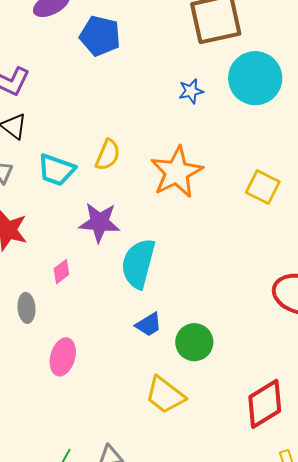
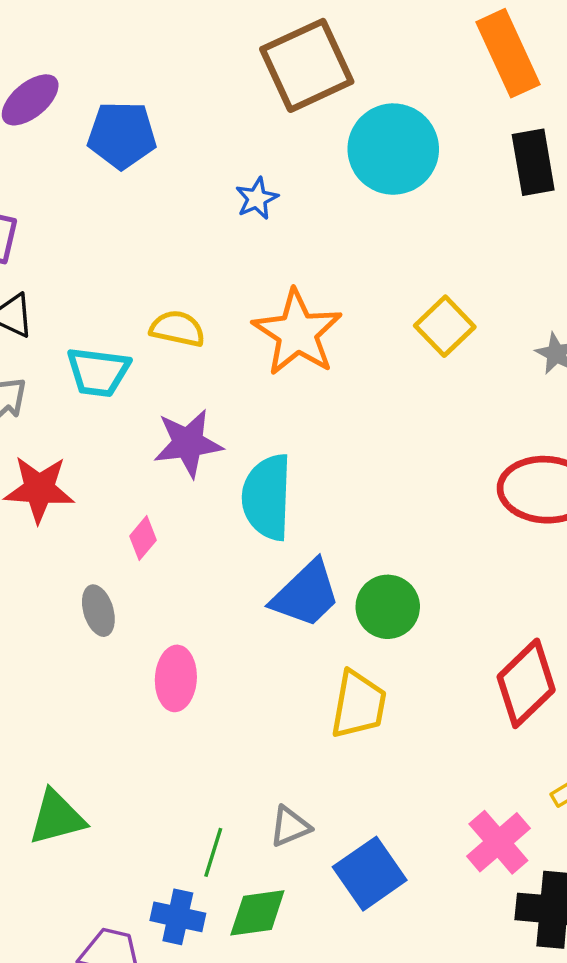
blue star: (191, 91) -> (257, 198), moved
yellow semicircle: (108, 155) -> (177, 329), turned -88
yellow square: (263, 187) -> (445, 326), turned 32
blue trapezoid: (149, 325) -> (306, 594), size x1.6
yellow trapezoid: (165, 395) -> (358, 705), turned -105

